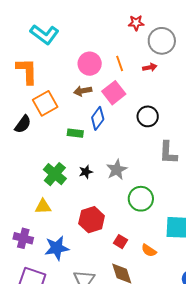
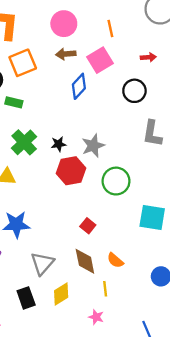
pink circle: (90, 64) -> (64, 24), moved
red arrow: (150, 67) -> (148, 57), moved
green rectangle: (75, 133) -> (14, 102), moved
red hexagon: (92, 220) -> (71, 171), moved
orange semicircle: (149, 250) -> (115, 260), moved

